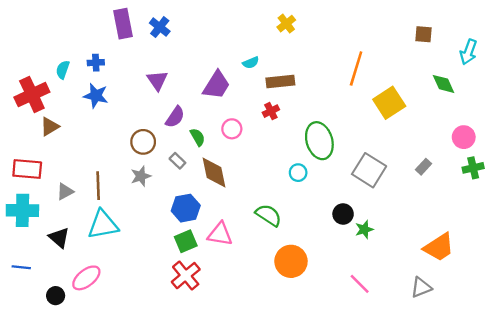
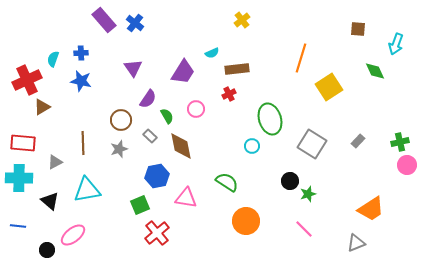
purple rectangle: (123, 24) -> (104, 20), turned -30
pink circle: (464, 137) -> (407, 165), moved
brown line: (98, 186) -> (83, 143), moved
green square: (186, 241) -> (140, 205), moved
pink line: (360, 284) -> (304, 229), moved

